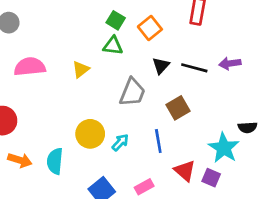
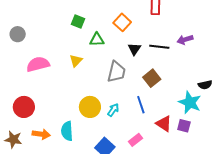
green square: (116, 20) -> (78, 21), moved

